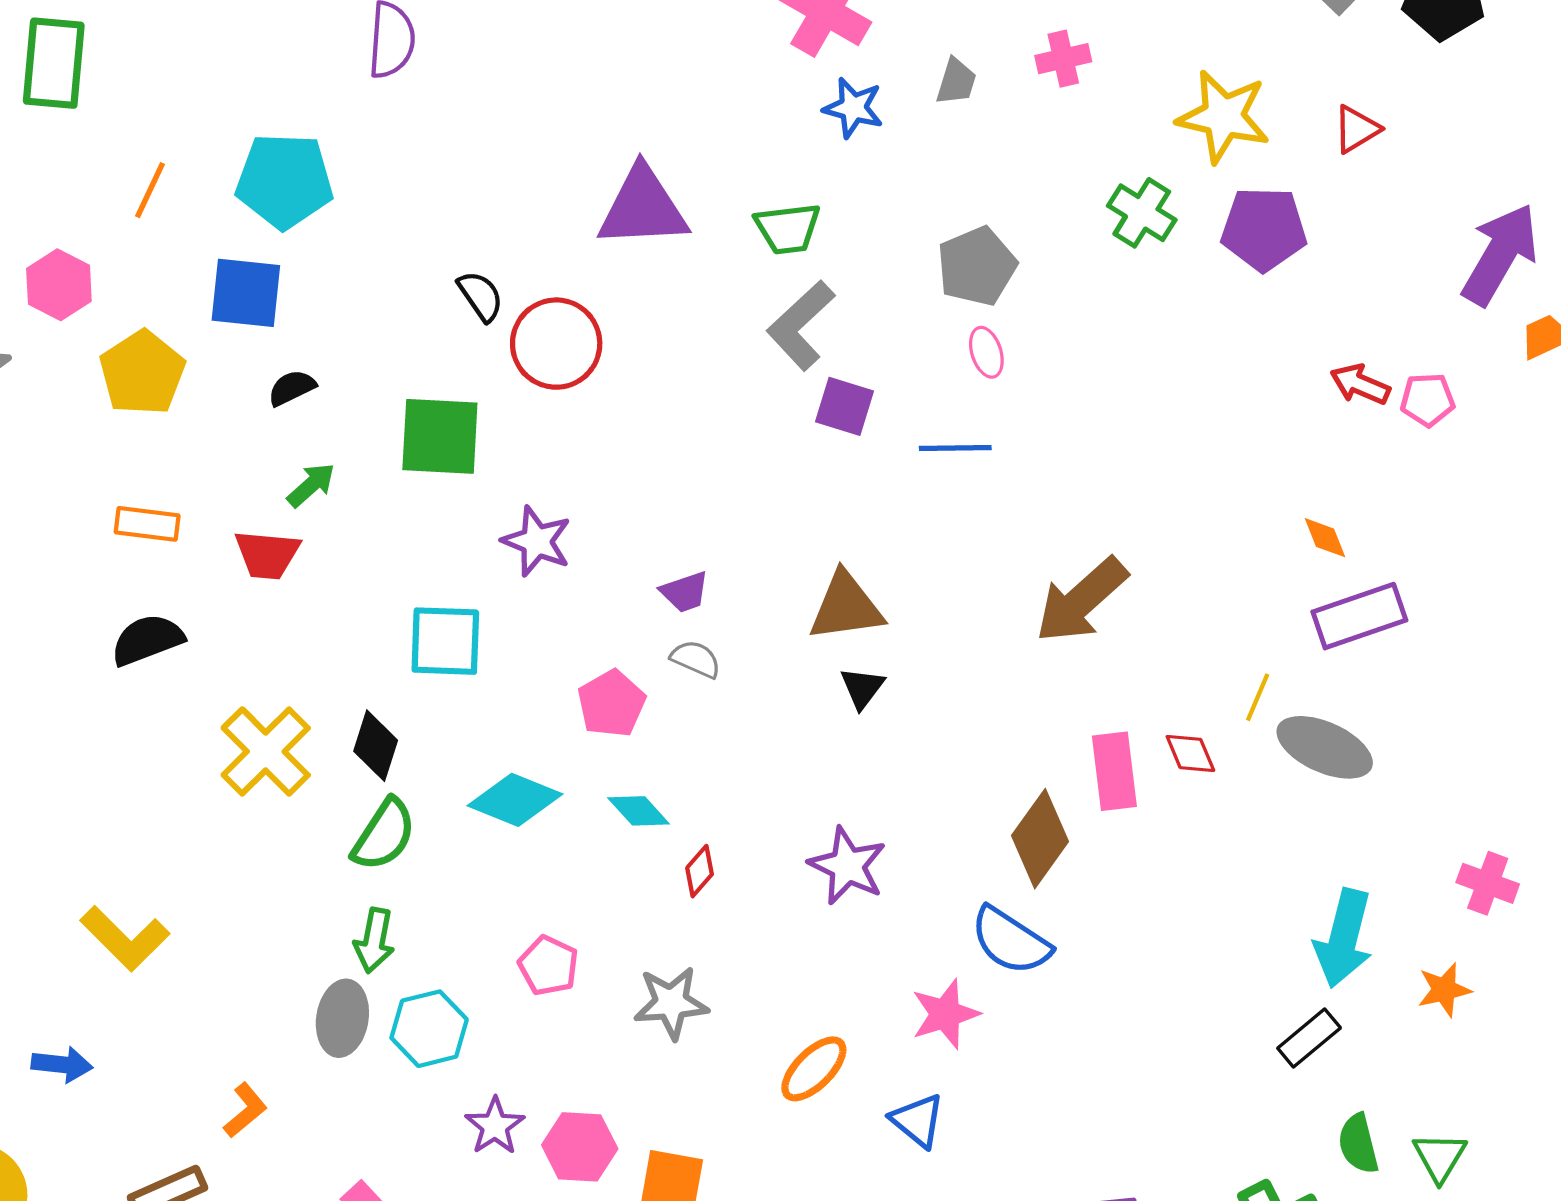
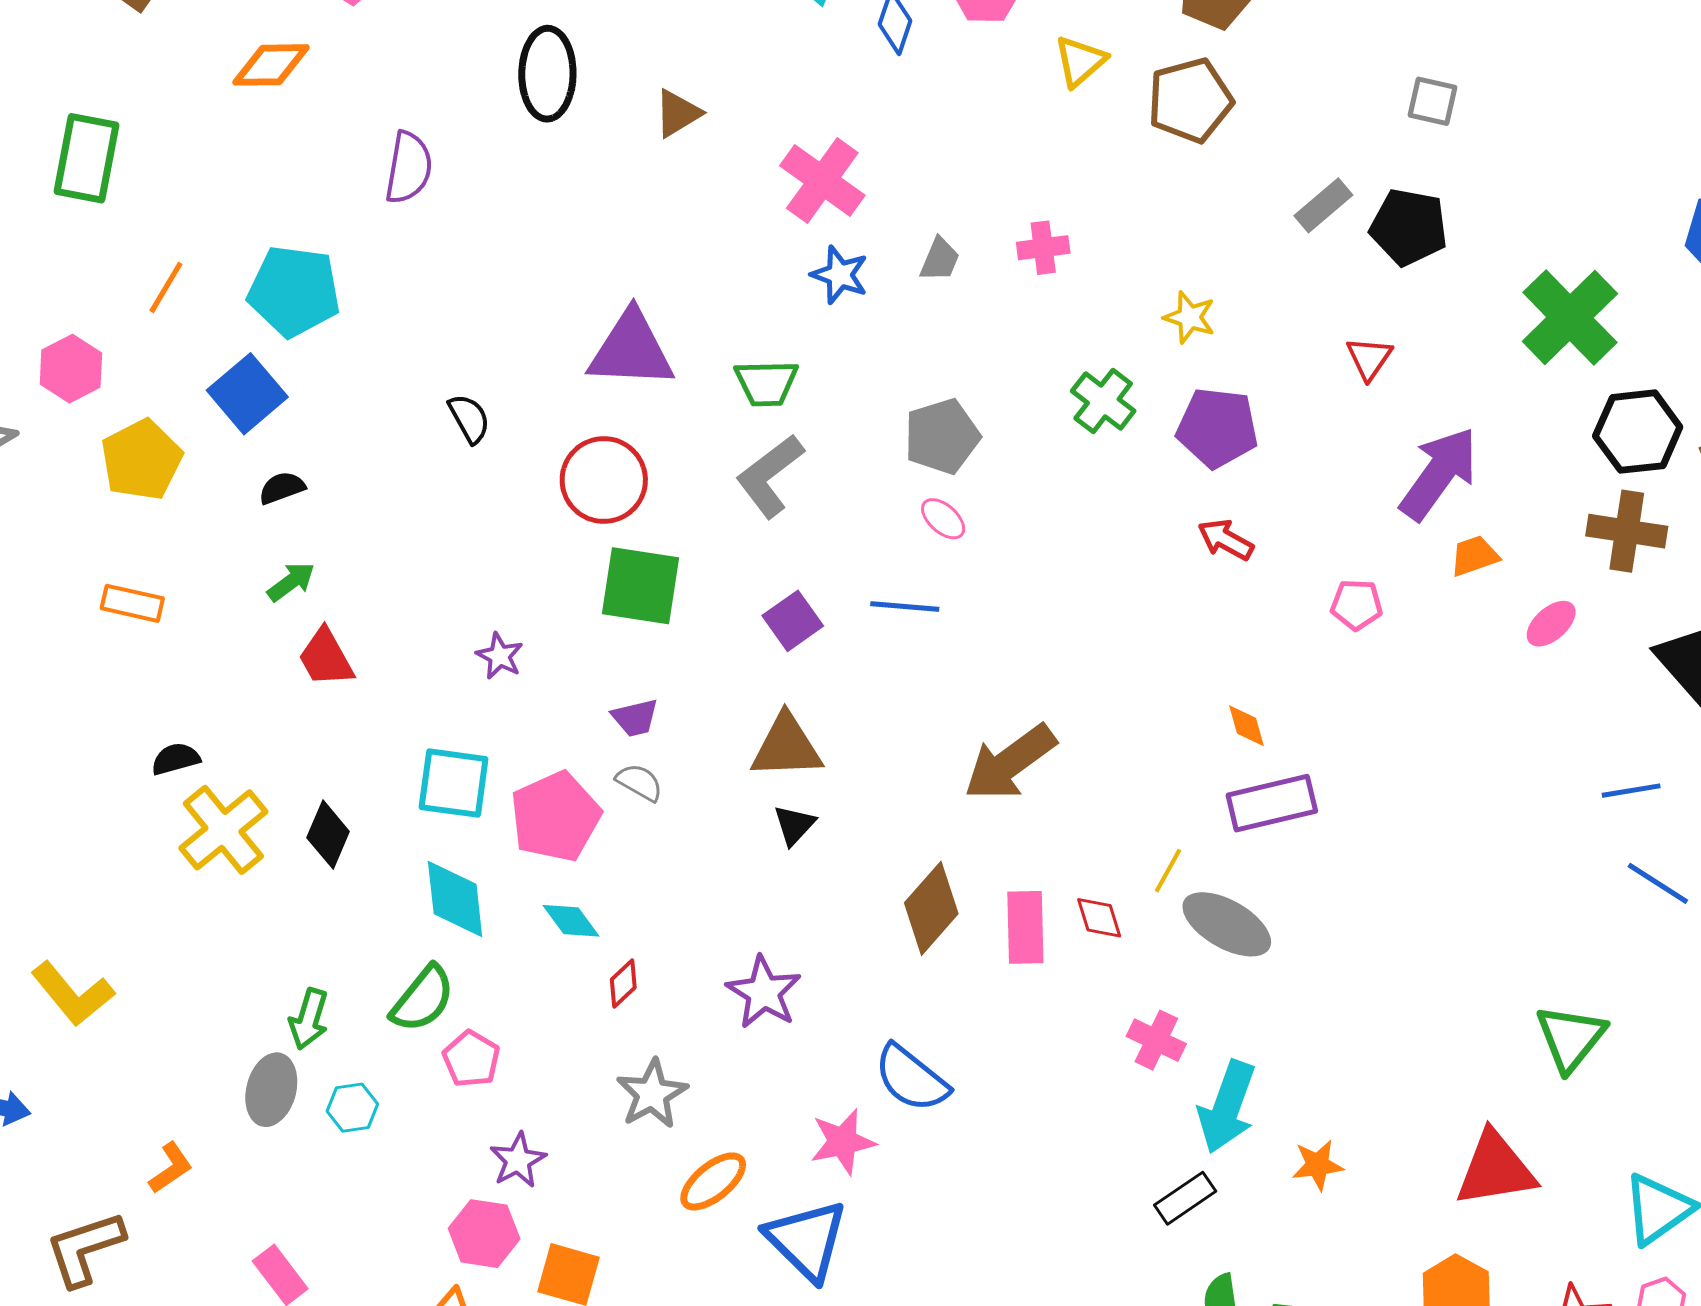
yellow star: (1223, 116) -> (1190, 317), size x0.6
red triangle: (1356, 129) -> (1369, 358), moved, turned -30
blue square: (246, 293) -> (247, 394), turned 38
red circle: (556, 344) -> (604, 480), moved
pink ellipse: (986, 352) -> (943, 519), turned -36
red arrow: (1360, 384) -> (1226, 540), moved
purple square: (845, 406) -> (793, 621), moved, turned 32
green square: (440, 436) -> (640, 586), moved
purple star: (537, 541) -> (500, 656), size x0.7
red trapezoid: (267, 555) -> (326, 658), moved, turned 50
black semicircle: (147, 640) -> (176, 759), moved, size x0.7
cyan square: (445, 641) -> (454, 783), moved
pink pentagon: (611, 704) -> (555, 817), size x1.4
cyan diamond: (515, 800) -> (455, 899), turned 56
green semicircle: (384, 835) -> (423, 999), moved
brown diamond: (1040, 839) -> (931, 908), moved
pink cross: (1488, 883) -> (1156, 1040), moved
gray star: (671, 1003) -> (652, 1094), moved, turned -30
cyan hexagon: (429, 1029) -> (352, 1108), size x0.7
blue triangle: (918, 1121) -> (807, 1240), size x1.6
purple star: (495, 1126) -> (518, 1160), moved

